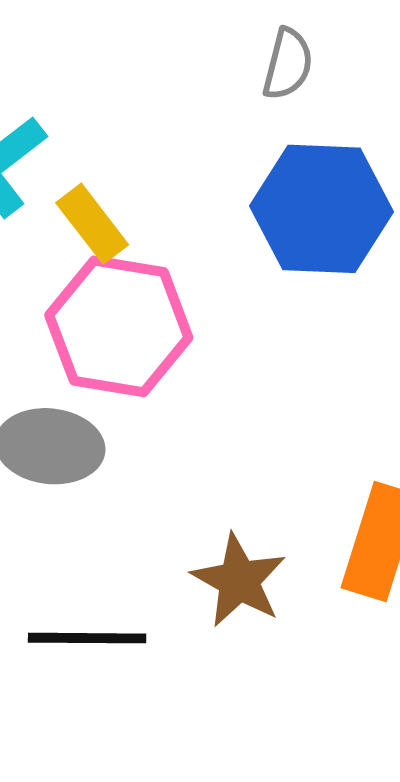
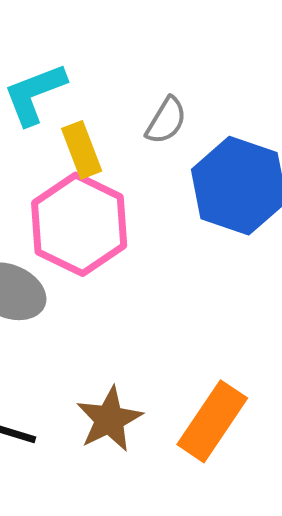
gray semicircle: (288, 64) -> (166, 121), moved

